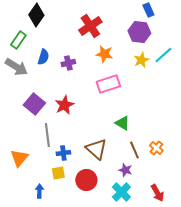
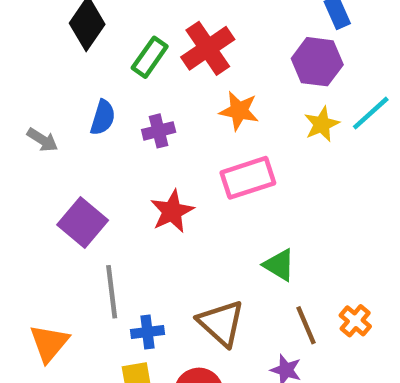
green rectangle: (18, 40) -> (150, 57), moved
gray arrow: (16, 67) -> (42, 140), size x0.6
red star: (64, 105) -> (172, 211), moved

